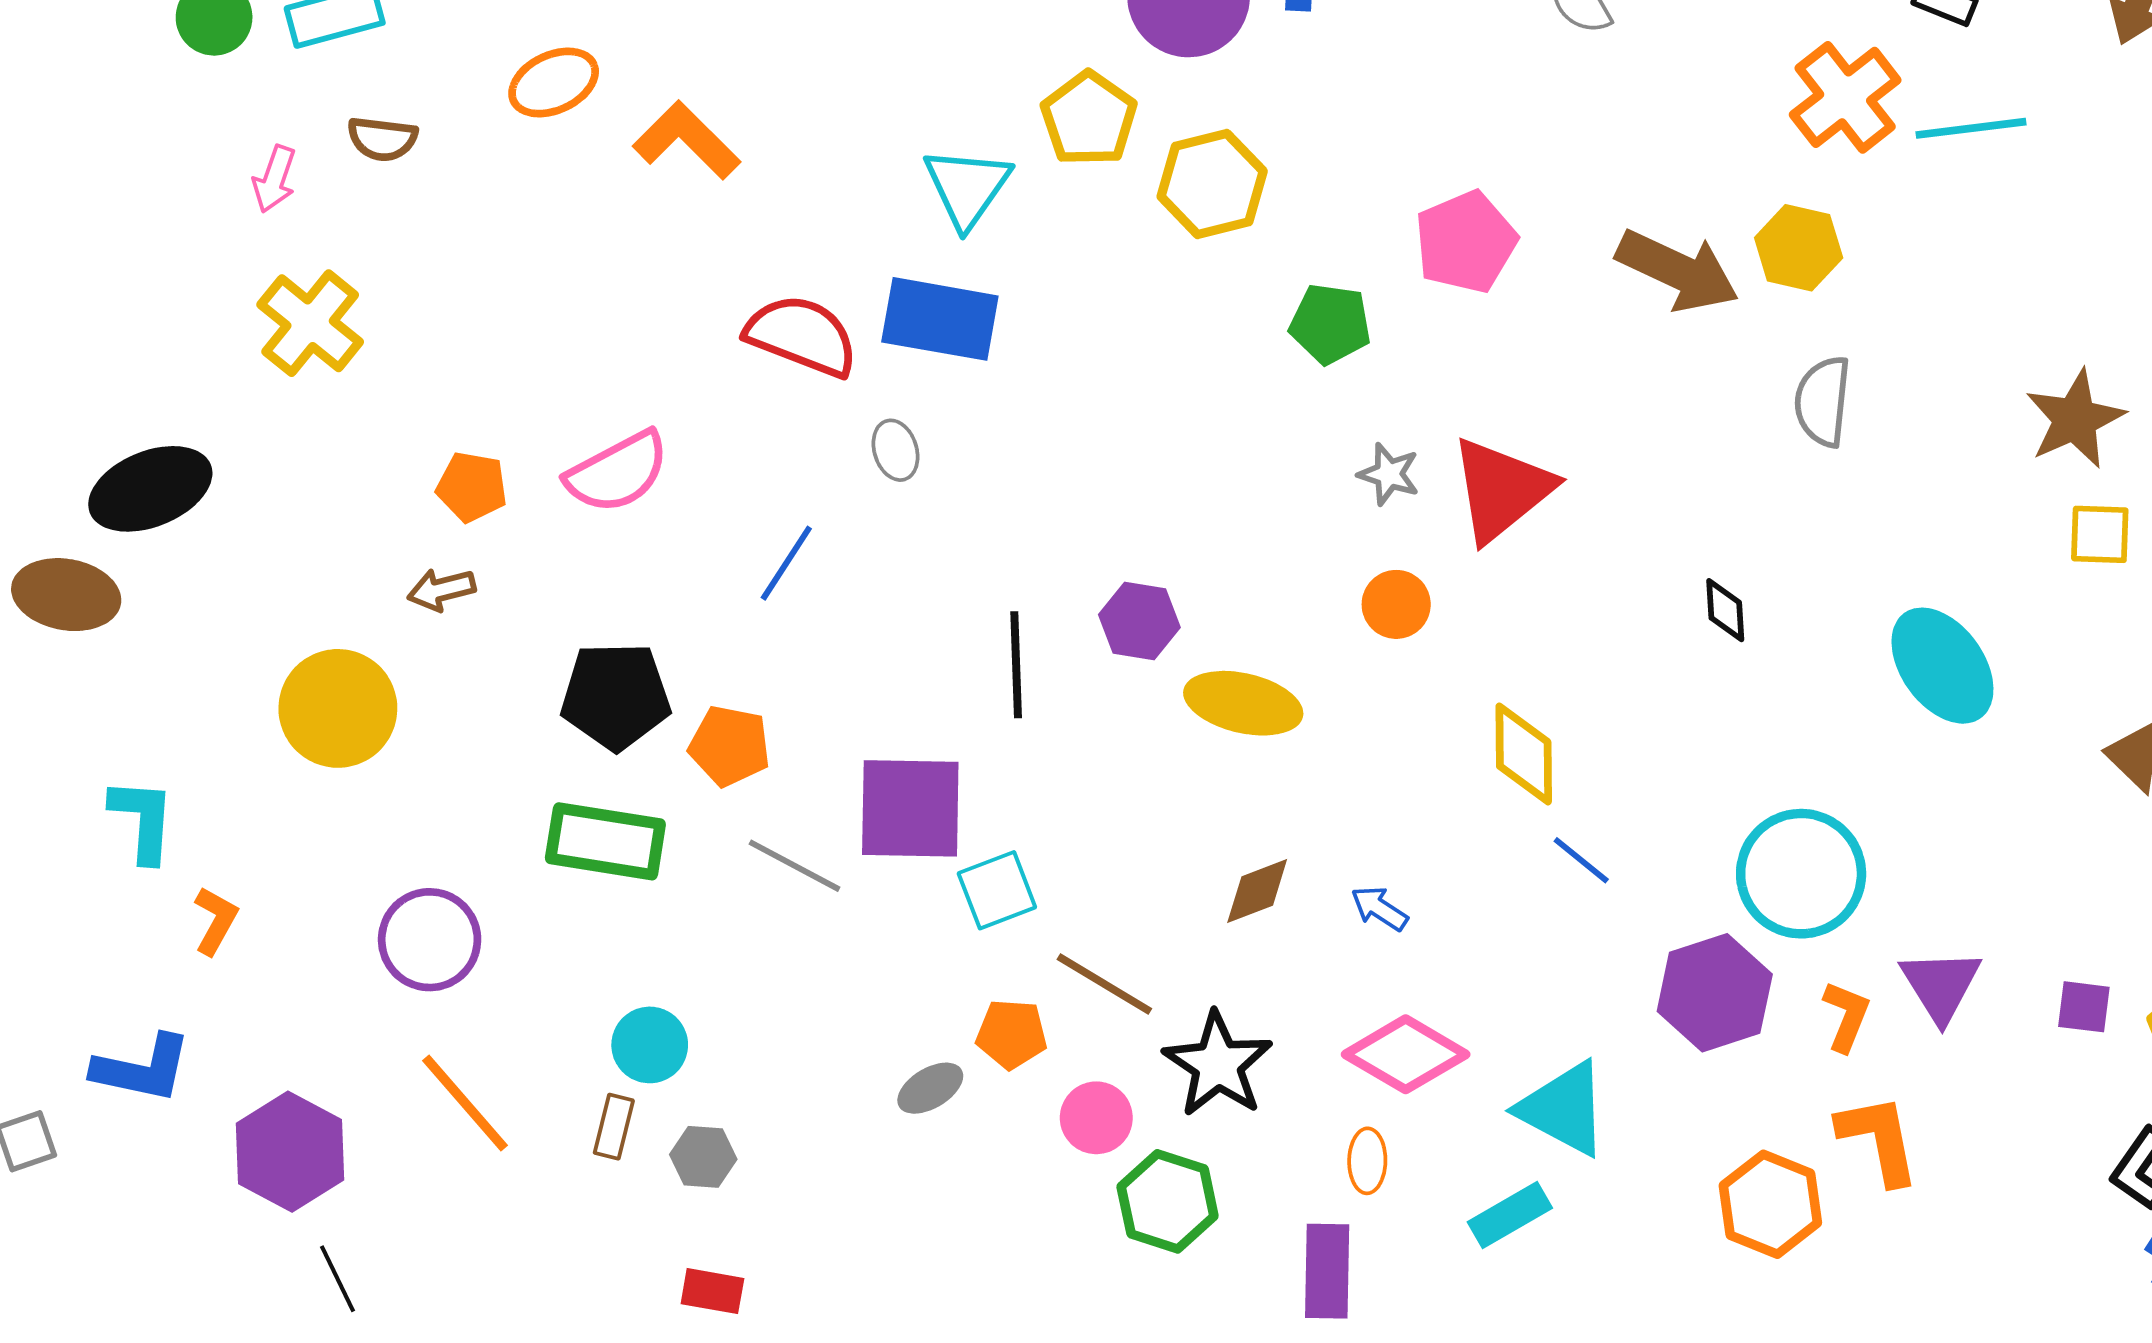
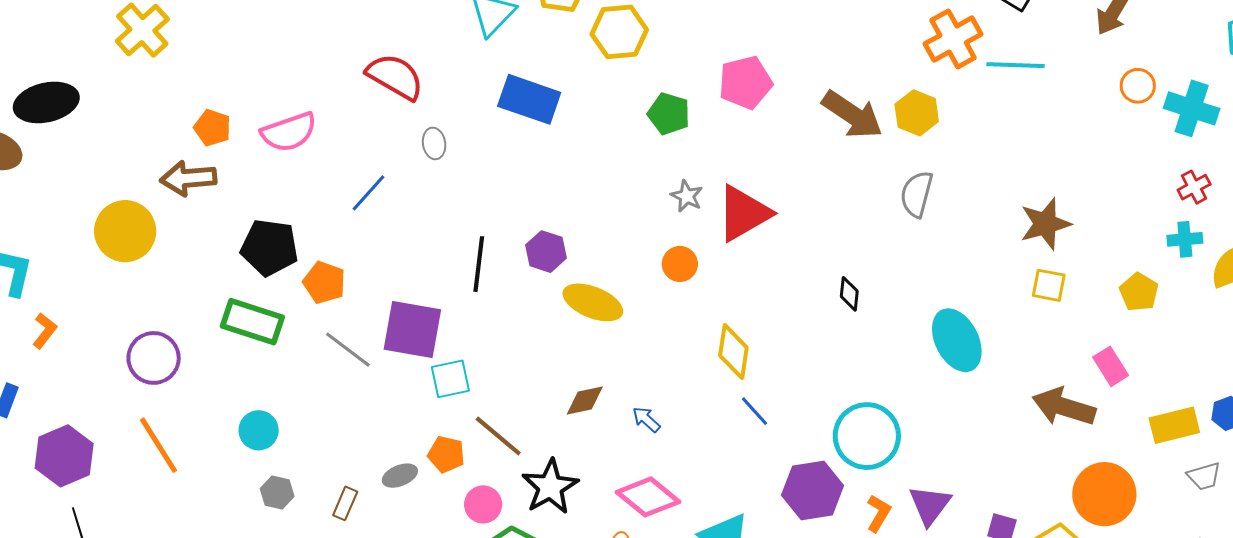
blue rectangle: (940, 319) -> (529, 99), moved
brown arrow: (441, 590) -> (188, 178), size x1.6
brown rectangle: (614, 1127) -> (345, 503), moved

